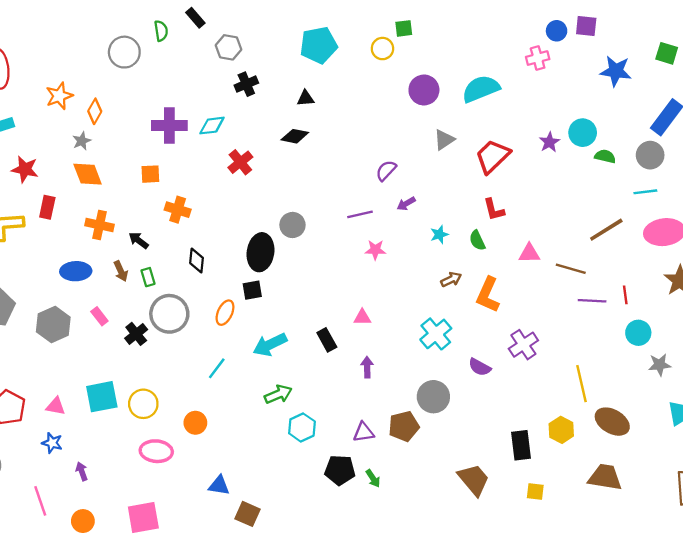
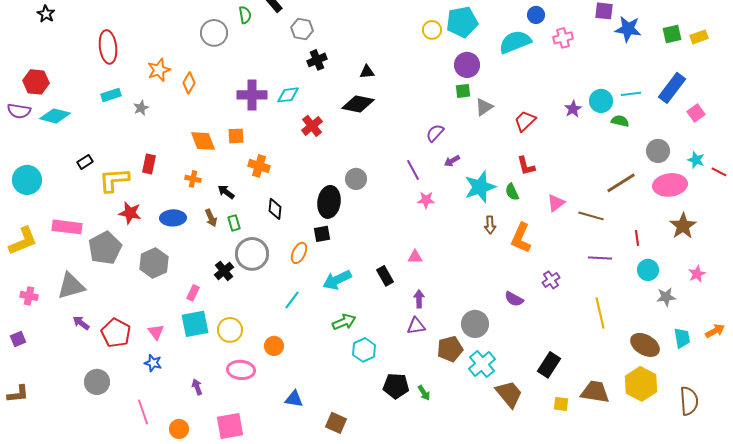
green square: (404, 28) -> (463, 91), moved
blue circle: (557, 31) -> (536, 15), moved
cyan pentagon: (319, 45) -> (462, 22), moved
green square: (667, 53) -> (672, 34), turned -30
blue star: (616, 71) -> (628, 29), moved
cyan semicircle: (481, 89) -> (515, 42), moved
black diamond: (295, 136) -> (358, 104), size x1.4
gray star: (82, 141) -> (141, 108), moved
gray circle: (650, 155) -> (658, 151), moved
red trapezoid: (493, 156) -> (525, 121), size x0.7
red star: (25, 169) -> (130, 213), moved
orange diamond: (88, 174) -> (203, 141), moved
cyan line: (645, 192) -> (631, 94), moved
purple line: (360, 214) -> (413, 170), turned 75
orange cross: (99, 225) -> (193, 179), size x0.7
cyan star: (439, 234) -> (480, 187), size x2.0
pink triangle: (529, 253) -> (556, 203), turned -36
brown arrow: (451, 279) -> (490, 225), turned 114
purple line: (592, 301) -> (600, 258), moved
pink rectangle: (99, 316) -> (193, 293), moved, turned 63
cyan cross: (436, 334) -> (482, 364), moved
purple cross: (523, 345) -> (551, 280), size x0.7
pink triangle: (56, 406) -> (156, 332), turned 42
brown ellipse: (612, 422) -> (645, 345), moved
yellow hexagon: (561, 430) -> (641, 384), moved, size x1.5
purple triangle: (364, 432) -> (416, 326), moved
black rectangle: (521, 445) -> (549, 365), turned 40
purple arrow: (82, 471) -> (197, 387), moved
brown trapezoid: (605, 477) -> (595, 392), moved
brown square: (247, 514) -> (336, 423), moved

